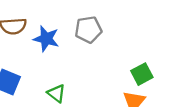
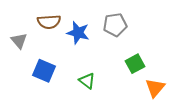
green square: (142, 74) -> (135, 64), moved

